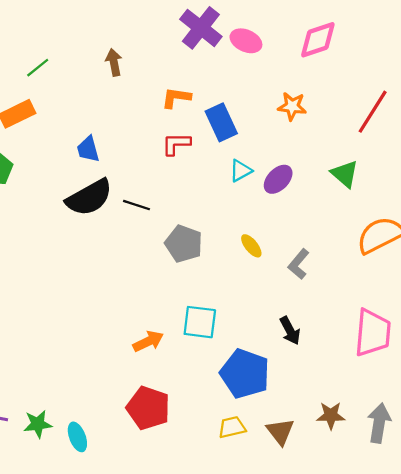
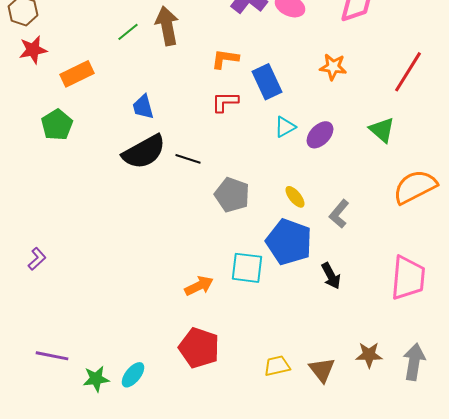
brown arrow: (114, 62) -> (167, 26), size x1.5
green line: (38, 68) -> (128, 32), moved
blue pentagon: (245, 374) -> (289, 242), moved
green star: (38, 424) -> (96, 379), moved
cyan ellipse: (77, 437) -> (133, 375), turned 60

